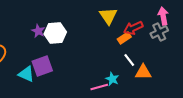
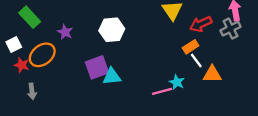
purple star: (38, 31) -> (65, 32), moved
orange rectangle: (124, 38) -> (191, 47), moved
cyan triangle: (26, 74) -> (112, 77), moved, turned -30

